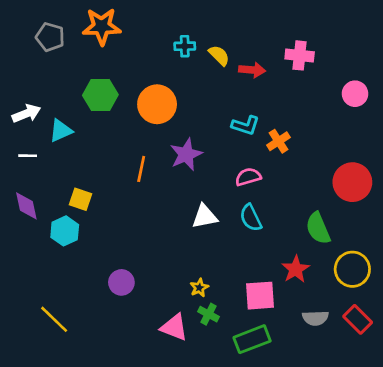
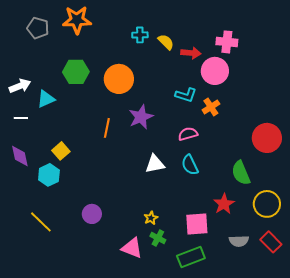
pink circle: (355, 94) -> (215, 71), moved, size x1.4
yellow square: (81, 199) -> (61, 151), turned 30
yellow line: (54, 319) -> (41, 222), moved

